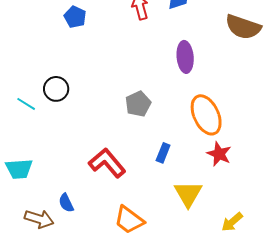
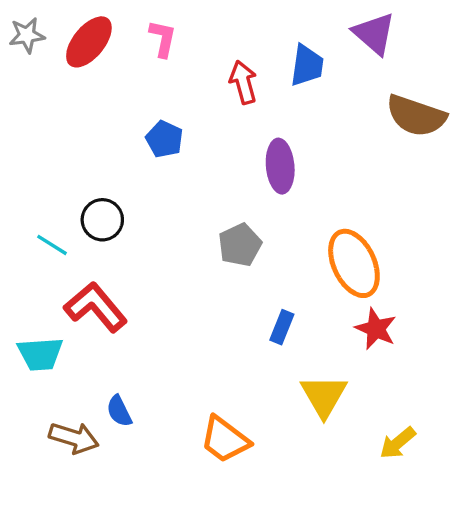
blue pentagon: (75, 17) -> (164, 139), moved
purple ellipse: (185, 57) -> (280, 166), moved
red L-shape: (107, 163) -> (96, 307), moved

